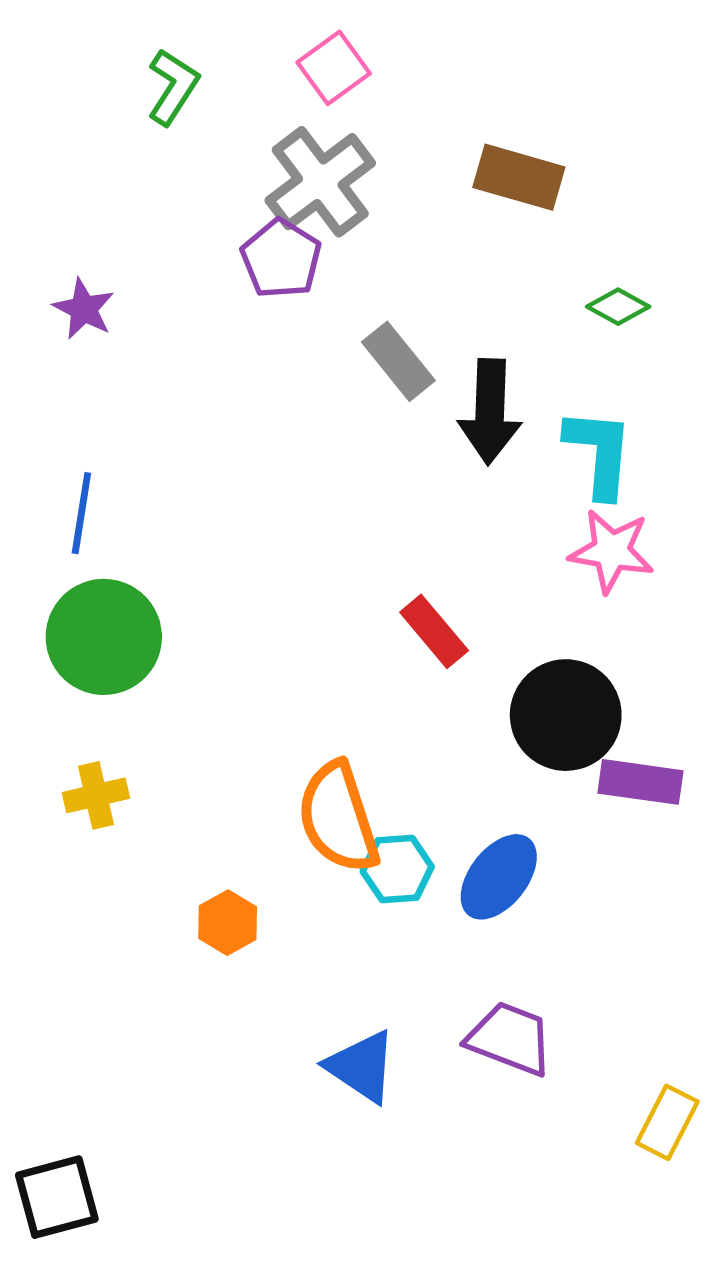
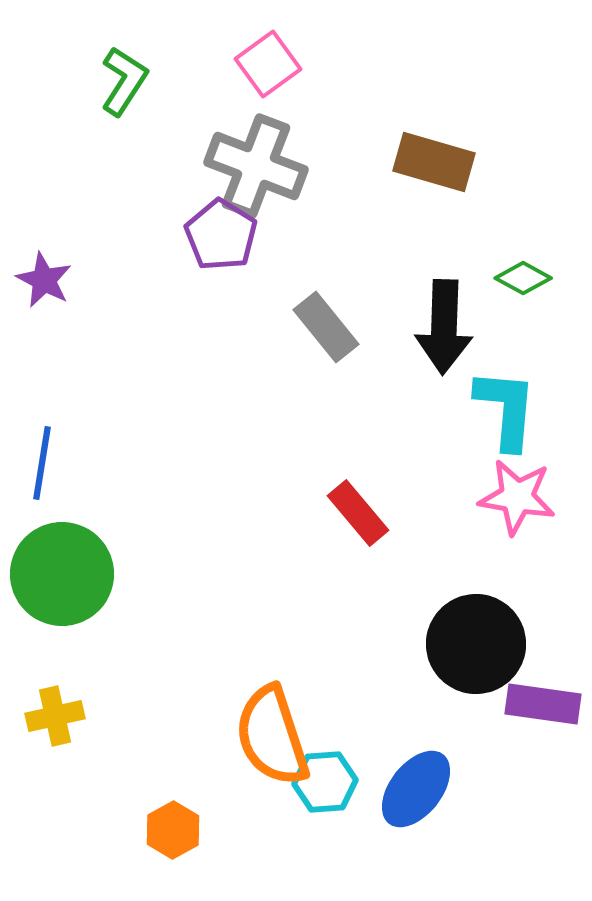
gray cross: (320, 182) -> (256, 166), turned -32
black arrow: (490, 412) -> (444, 327), moved
red rectangle: (434, 631) -> (358, 513), moved

